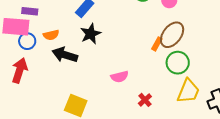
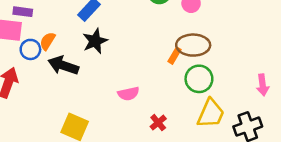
orange semicircle: (51, 35) -> (48, 41), turned 133
brown ellipse: (172, 35) -> (193, 45), turned 52
blue circle: (27, 41) -> (30, 49), moved

